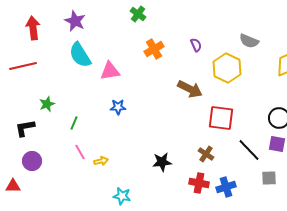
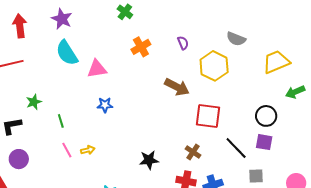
green line: (74, 123) -> (61, 121), turned -40
yellow arrow: (101, 161) -> (88, 150), moved

